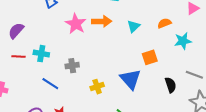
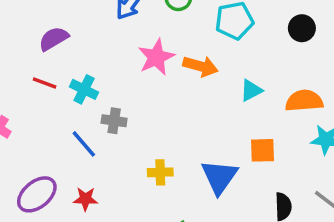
orange semicircle: (164, 23) -> (304, 101), size x1.5
gray cross: (72, 66) -> (114, 121), moved

